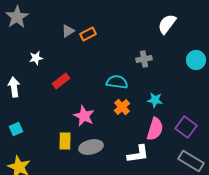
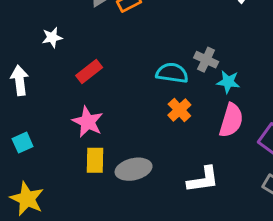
gray cross: (144, 59) -> (206, 60), moved, turned 35
cyan star: (155, 100) -> (228, 82), moved
pink star: (84, 116) -> (88, 122), moved
pink semicircle: (155, 129) -> (231, 120), moved

